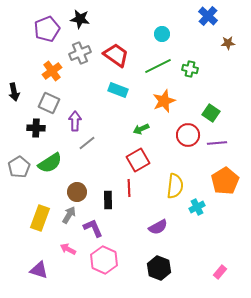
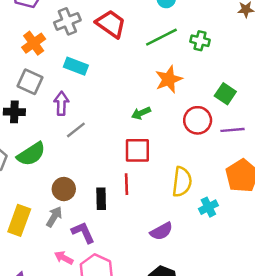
cyan rectangle: (118, 90) -> (76, 66), moved
red square: (138, 160) -> (137, 150), turned 30
pink arrow: (68, 249) -> (64, 258), moved

